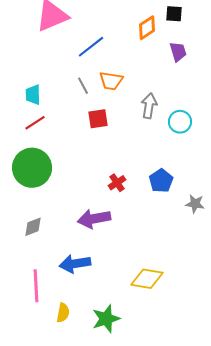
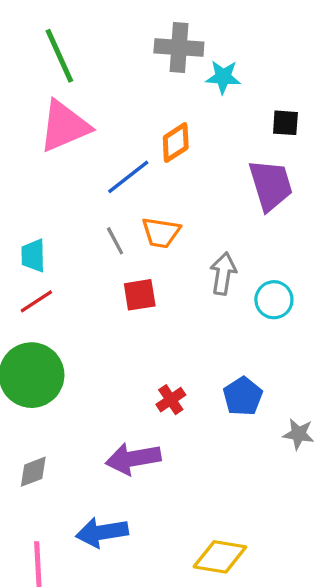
black square: (174, 14) -> (285, 123), moved
orange diamond: (147, 28) -> (176, 143), moved
purple trapezoid: (178, 52) -> (271, 185), size x1.6

